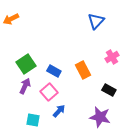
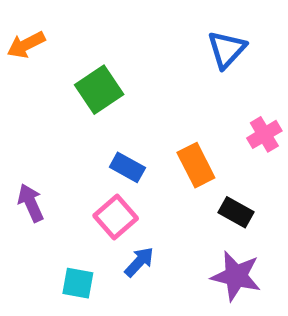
green square: (26, 64) -> (99, 90), moved
purple arrow: (25, 86) -> (31, 203), moved, turned -49
black rectangle: (109, 90) -> (236, 212), moved

